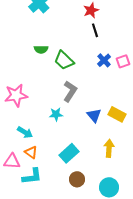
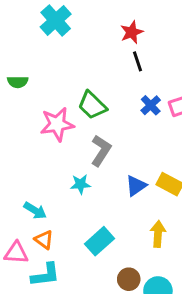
green semicircle: (41, 49) -> (18, 82), moved
pink star: (16, 95) -> (57, 124), moved
blue triangle: (94, 115) -> (136, 186), turned 35
brown circle: (77, 179) -> (129, 279), moved

